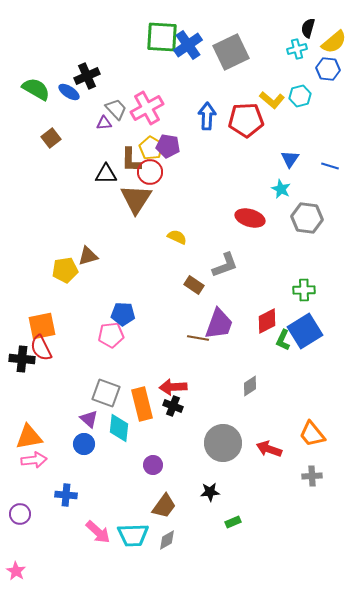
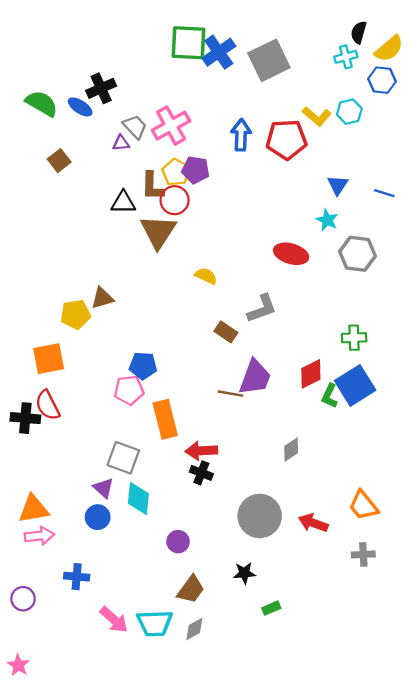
orange square: (42, 326) -> (49, 359), moved
orange rectangle: (142, 404) -> (165, 419), moved

